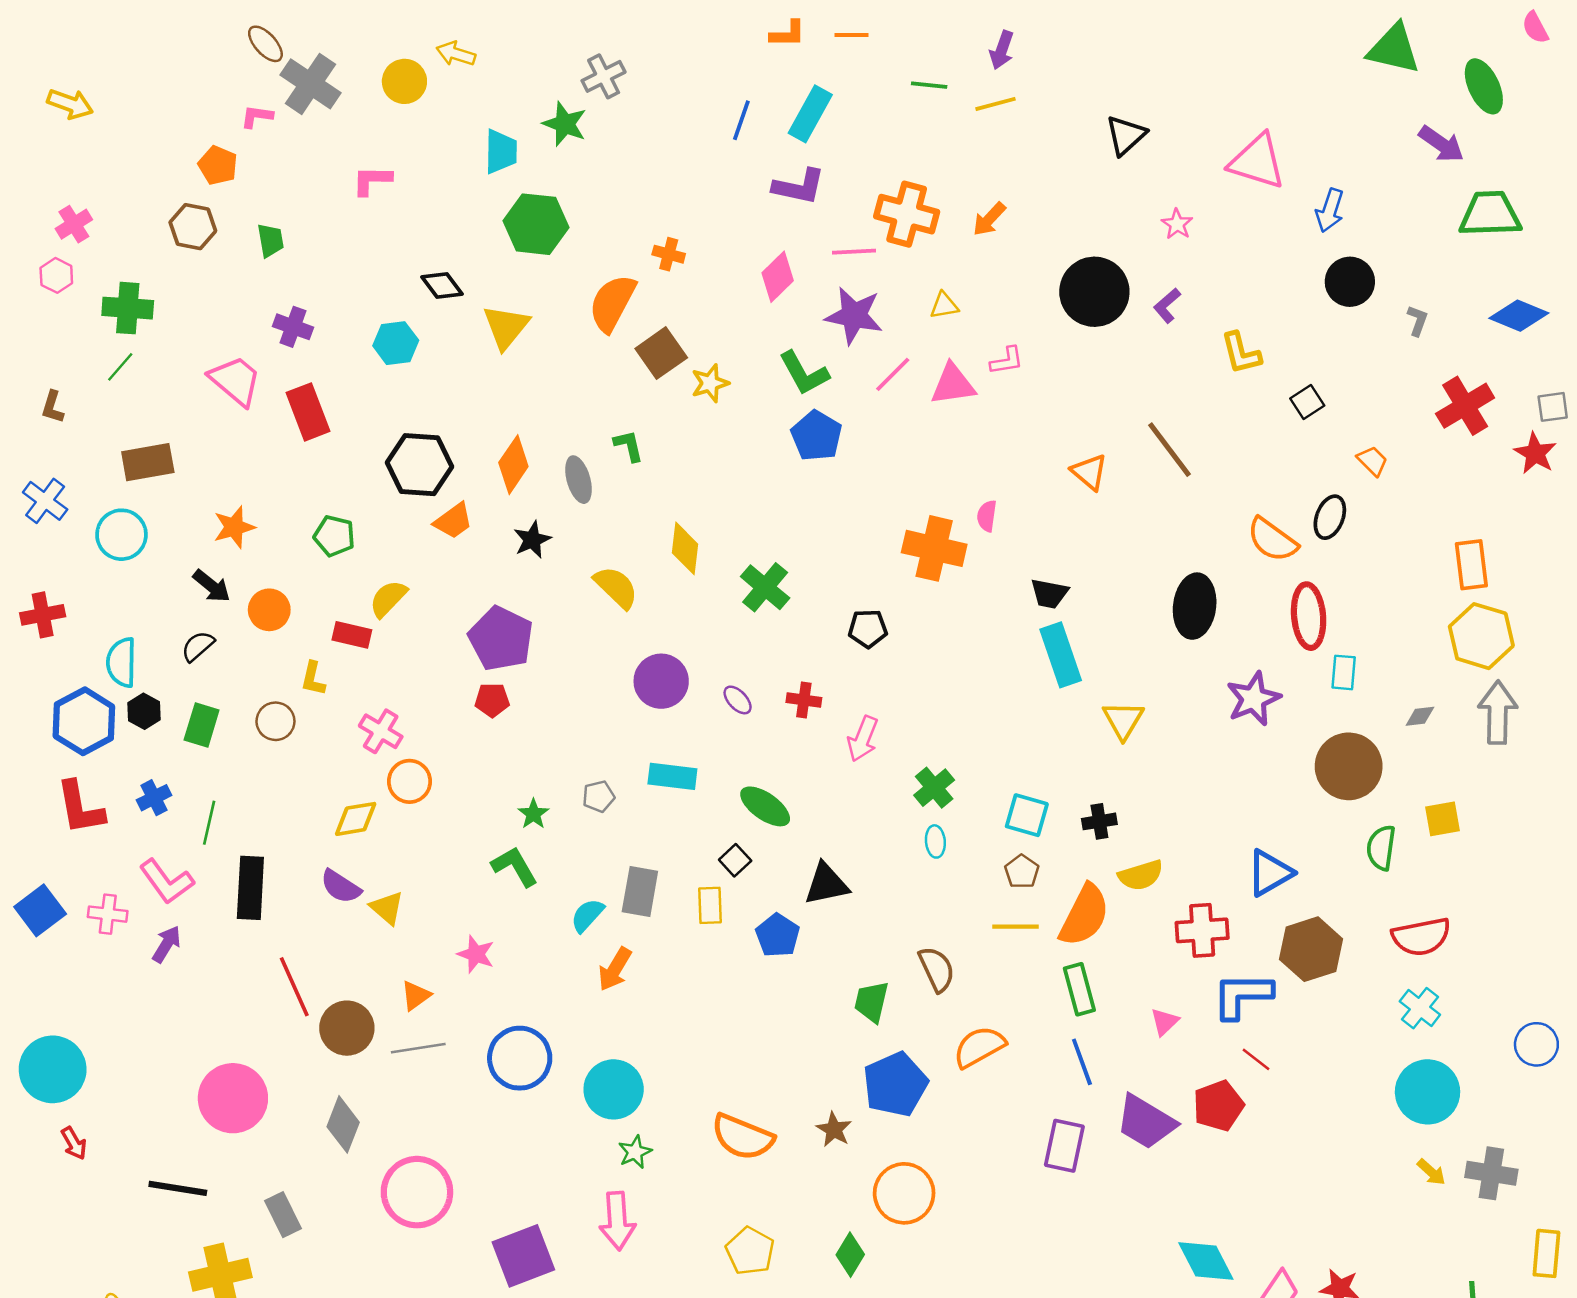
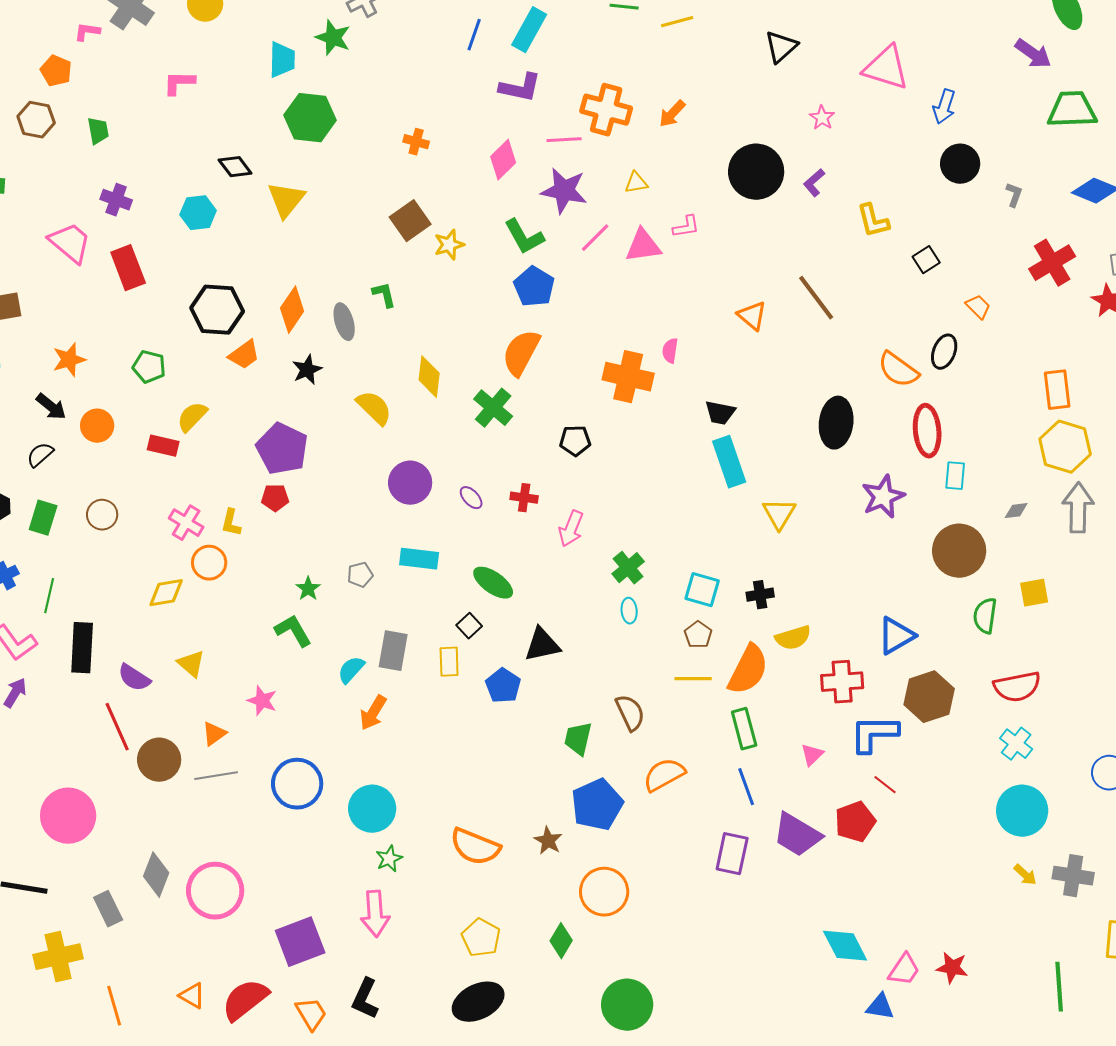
orange semicircle: (612, 303) -> (521, 353), moved
yellow L-shape: (313, 679) -> (231, 523), moved
purple semicircle: (341, 887) -> (134, 678), moved
gray diamond: (343, 1124) -> (156, 875), moved

